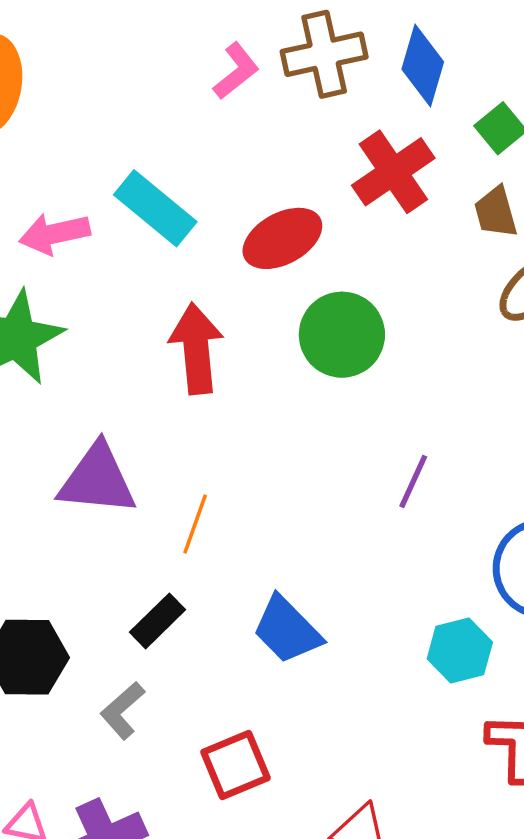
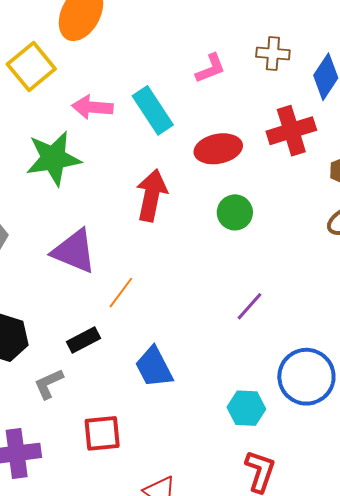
brown cross: (324, 54) -> (273, 54), size x0.7
pink L-shape: (236, 71) -> (211, 68), moved
green circle: (342, 335) -> (235, 212), size x0.7

